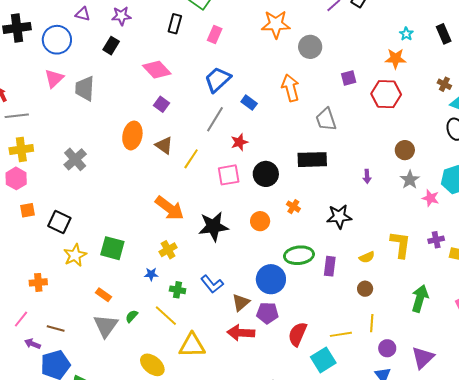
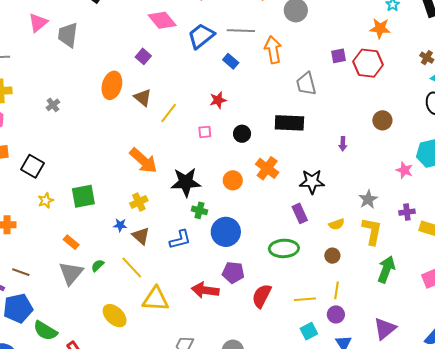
pink diamond: (157, 70) -> (162, 20), moved
purple square: (349, 78) -> (339, 56), moved
gray line: (215, 119) -> (241, 31), moved, turned 56
gray cross: (75, 159) -> (53, 105), size x0.6
black circle: (266, 174) -> (242, 134), size x0.7
pink square: (229, 175) -> (205, 132), size x0.6
gray star: (410, 180) -> (368, 199), moved
orange cross: (293, 207) -> (267, 168), size x1.6
yellow L-shape: (400, 245) -> (372, 231), moved
green square: (112, 248) -> (83, 196), turned -30
yellow star: (75, 255) -> (46, 200), size x0.7
green ellipse: (299, 255) -> (284, 248), moved
purple rectangle: (330, 266) -> (300, 213), moved, turned -36
blue circle: (271, 279) -> (226, 232), moved
blue L-shape: (212, 284) -> (180, 240), turned -70
green cross: (178, 290) -> (199, 210), moved
brown triangle: (241, 302) -> (141, 236), moved, turned -42
purple circle: (387, 348) -> (336, 314), moved
cyan square: (323, 360) -> (309, 331), moved, size x0.7

